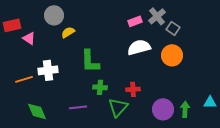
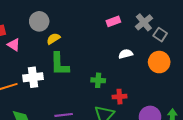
pink rectangle: (135, 21) -> (113, 21), moved
white semicircle: (139, 47) -> (126, 54), size x0.6
green L-shape: (90, 61) -> (60, 64), moved
green cross: (100, 87) -> (98, 80), moved

